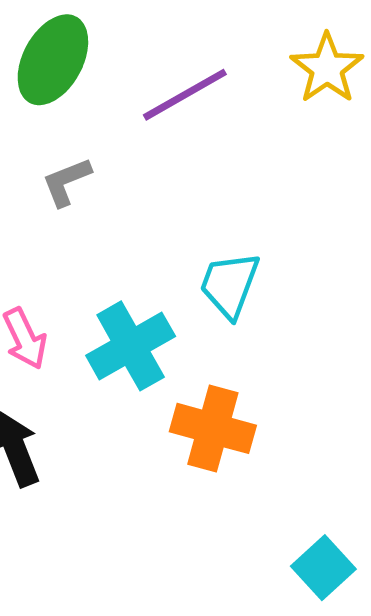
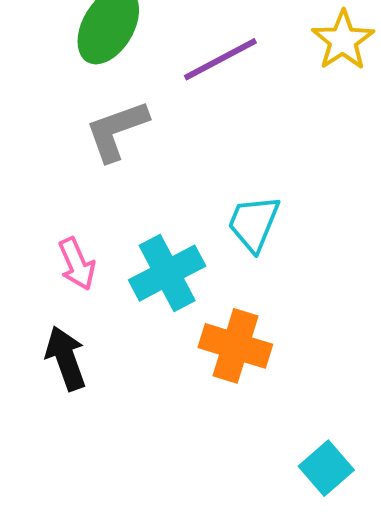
gray L-shape: (66, 182) -> (117, 131), size x1.5

